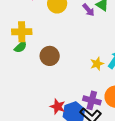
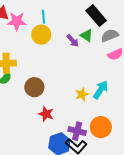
red star: (58, 107) -> (46, 114), moved

